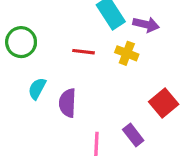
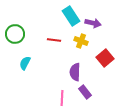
purple semicircle: (68, 103) -> (75, 72), moved
red square: (164, 103) -> (105, 58), moved

